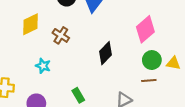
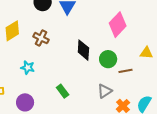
black diamond: (106, 53) -> (83, 50), turned -35
green circle: (152, 60) -> (108, 59), moved

